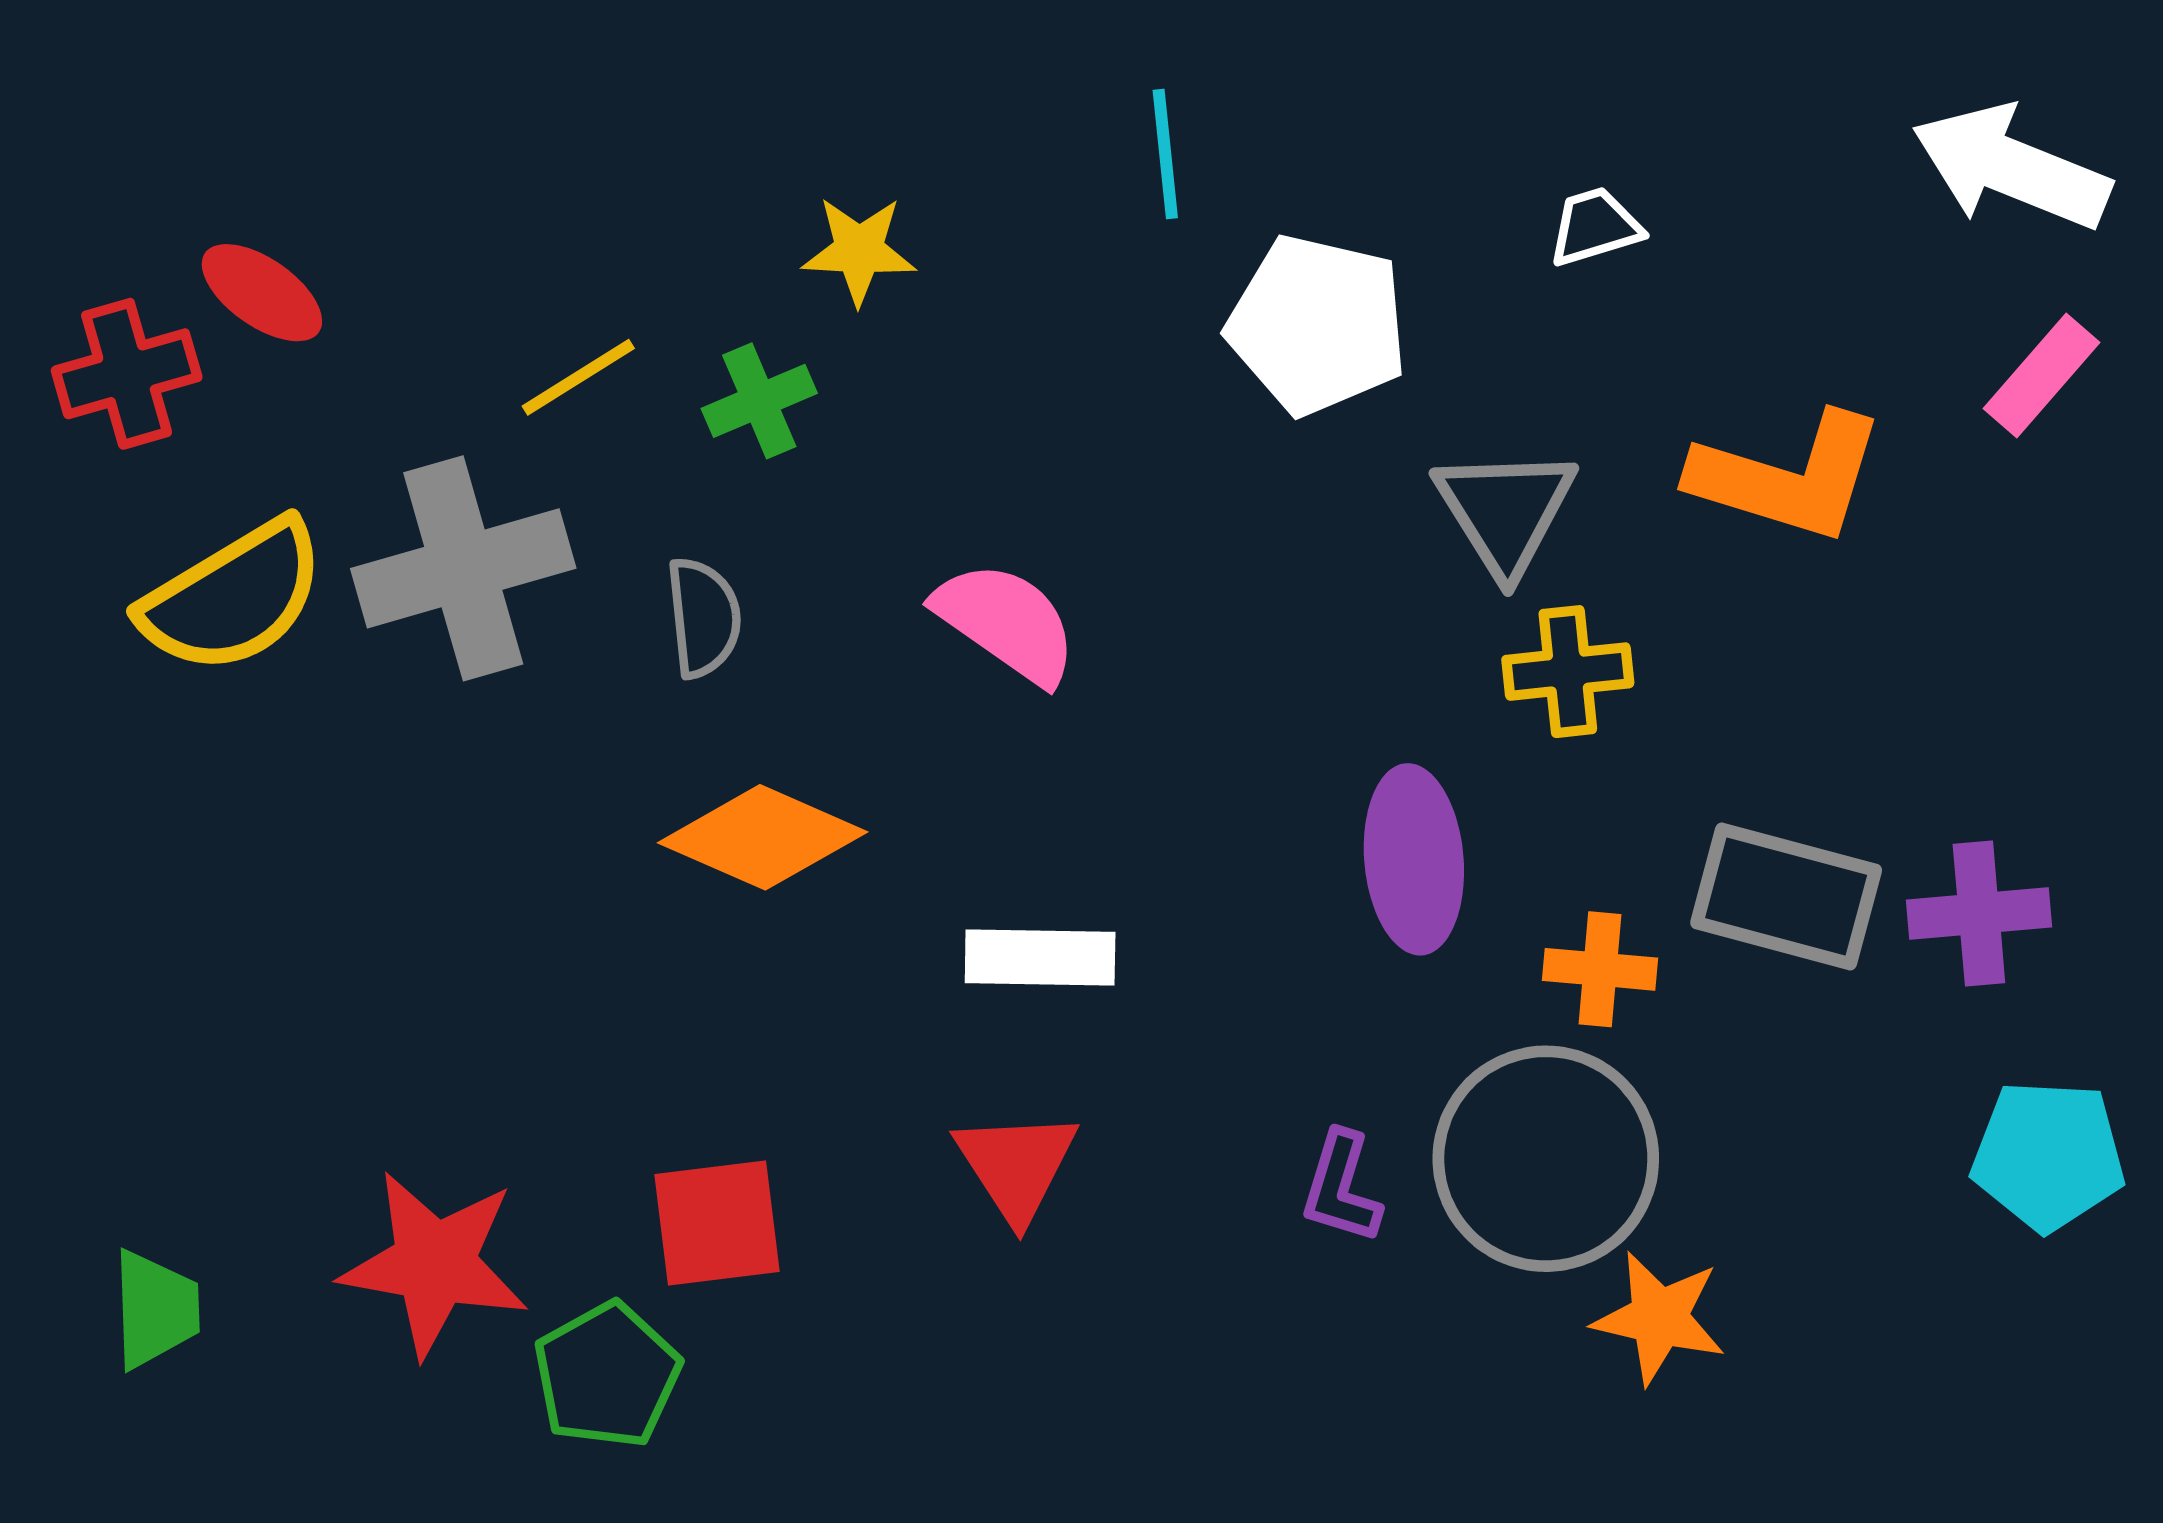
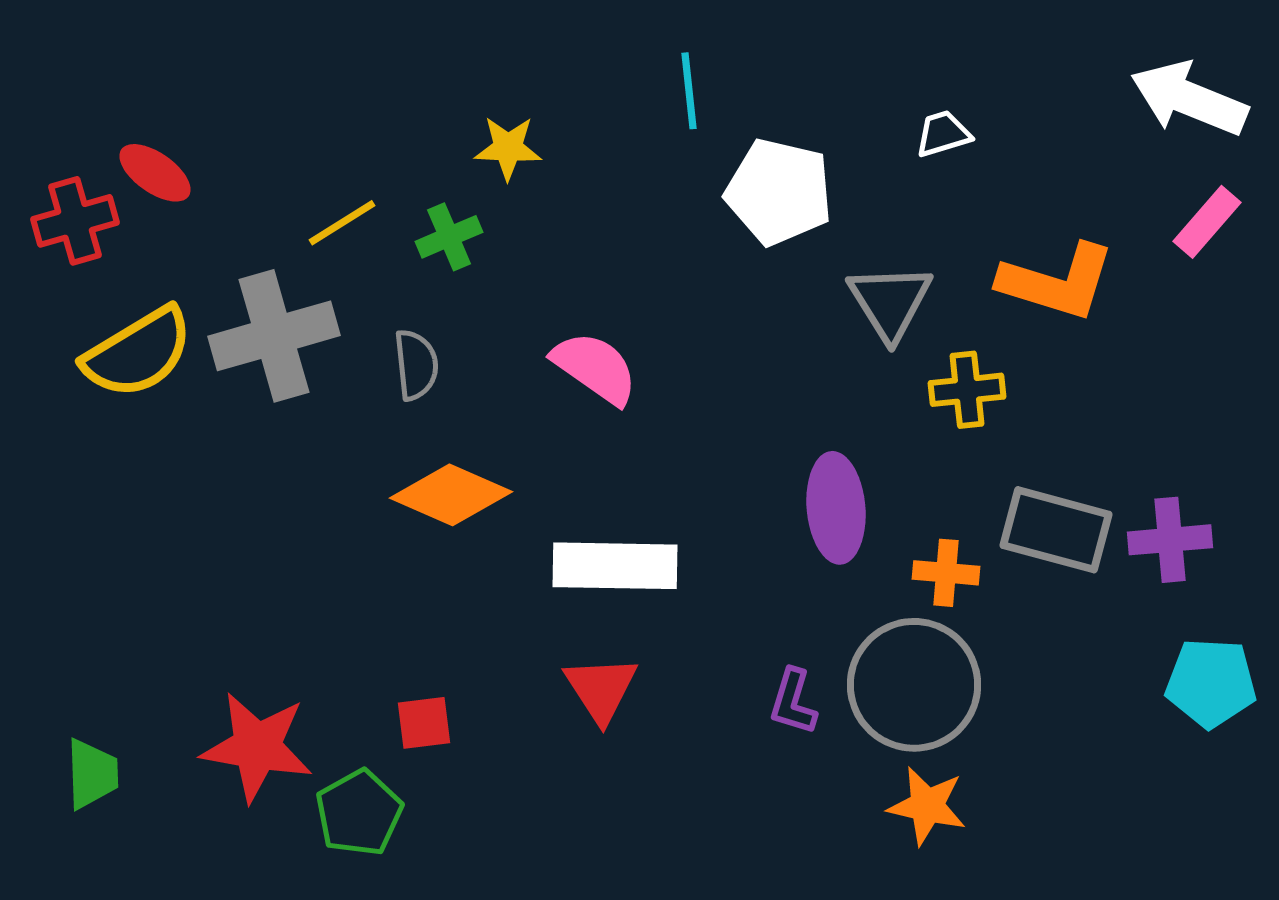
yellow cross: (1568, 672) -> (967, 390), moved
white rectangle: (1040, 957) -> (615, 566), size x1.4
red square: (717, 1223) -> (424, 723), size x0.7
orange star: (1659, 1318) -> (927, 806), moved

